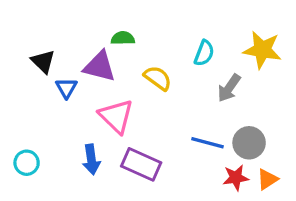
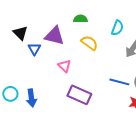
green semicircle: (123, 38) -> (80, 19), moved
pink triangle: (116, 116) -> (64, 66), size x0.6
blue arrow: (91, 159) -> (31, 98), moved

